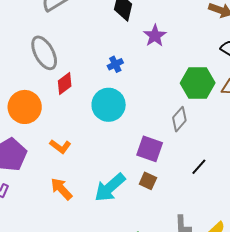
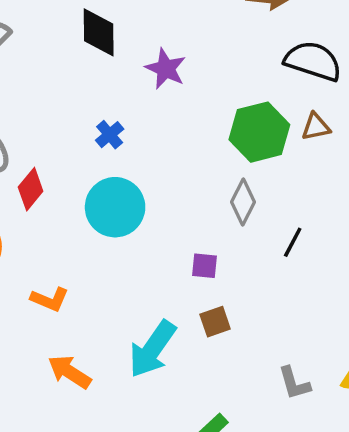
purple square: (150, 149) -> (205, 266), size x0.6
black line: (199, 167) -> (293, 242), moved
brown square: (148, 181) -> (215, 322), turned -30

